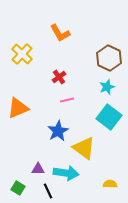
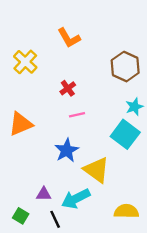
cyan star: (107, 87) -> (134, 107), moved
cyan arrow: (66, 173) -> (76, 199), turned 145
yellow semicircle: (110, 184) -> (126, 211), size x1.5

